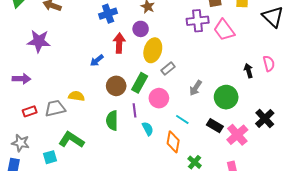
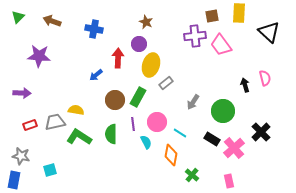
blue cross: (108, 14) -> (94, 29), moved, turned 30
pink circle: (159, 98) -> (157, 122), moved
green L-shape: (71, 140) -> (79, 137), moved

